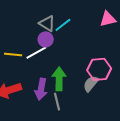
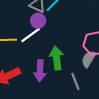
gray line: (57, 102) -> (75, 81), moved

